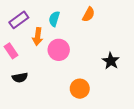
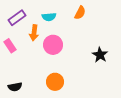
cyan semicircle: (54, 19) -> (49, 17), turned -112
black semicircle: (20, 78) -> (15, 87), moved
orange circle: (80, 89) -> (55, 82), moved

